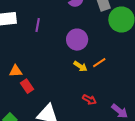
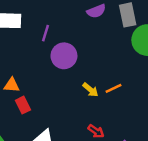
purple circle: (77, 40) -> (64, 56), moved

